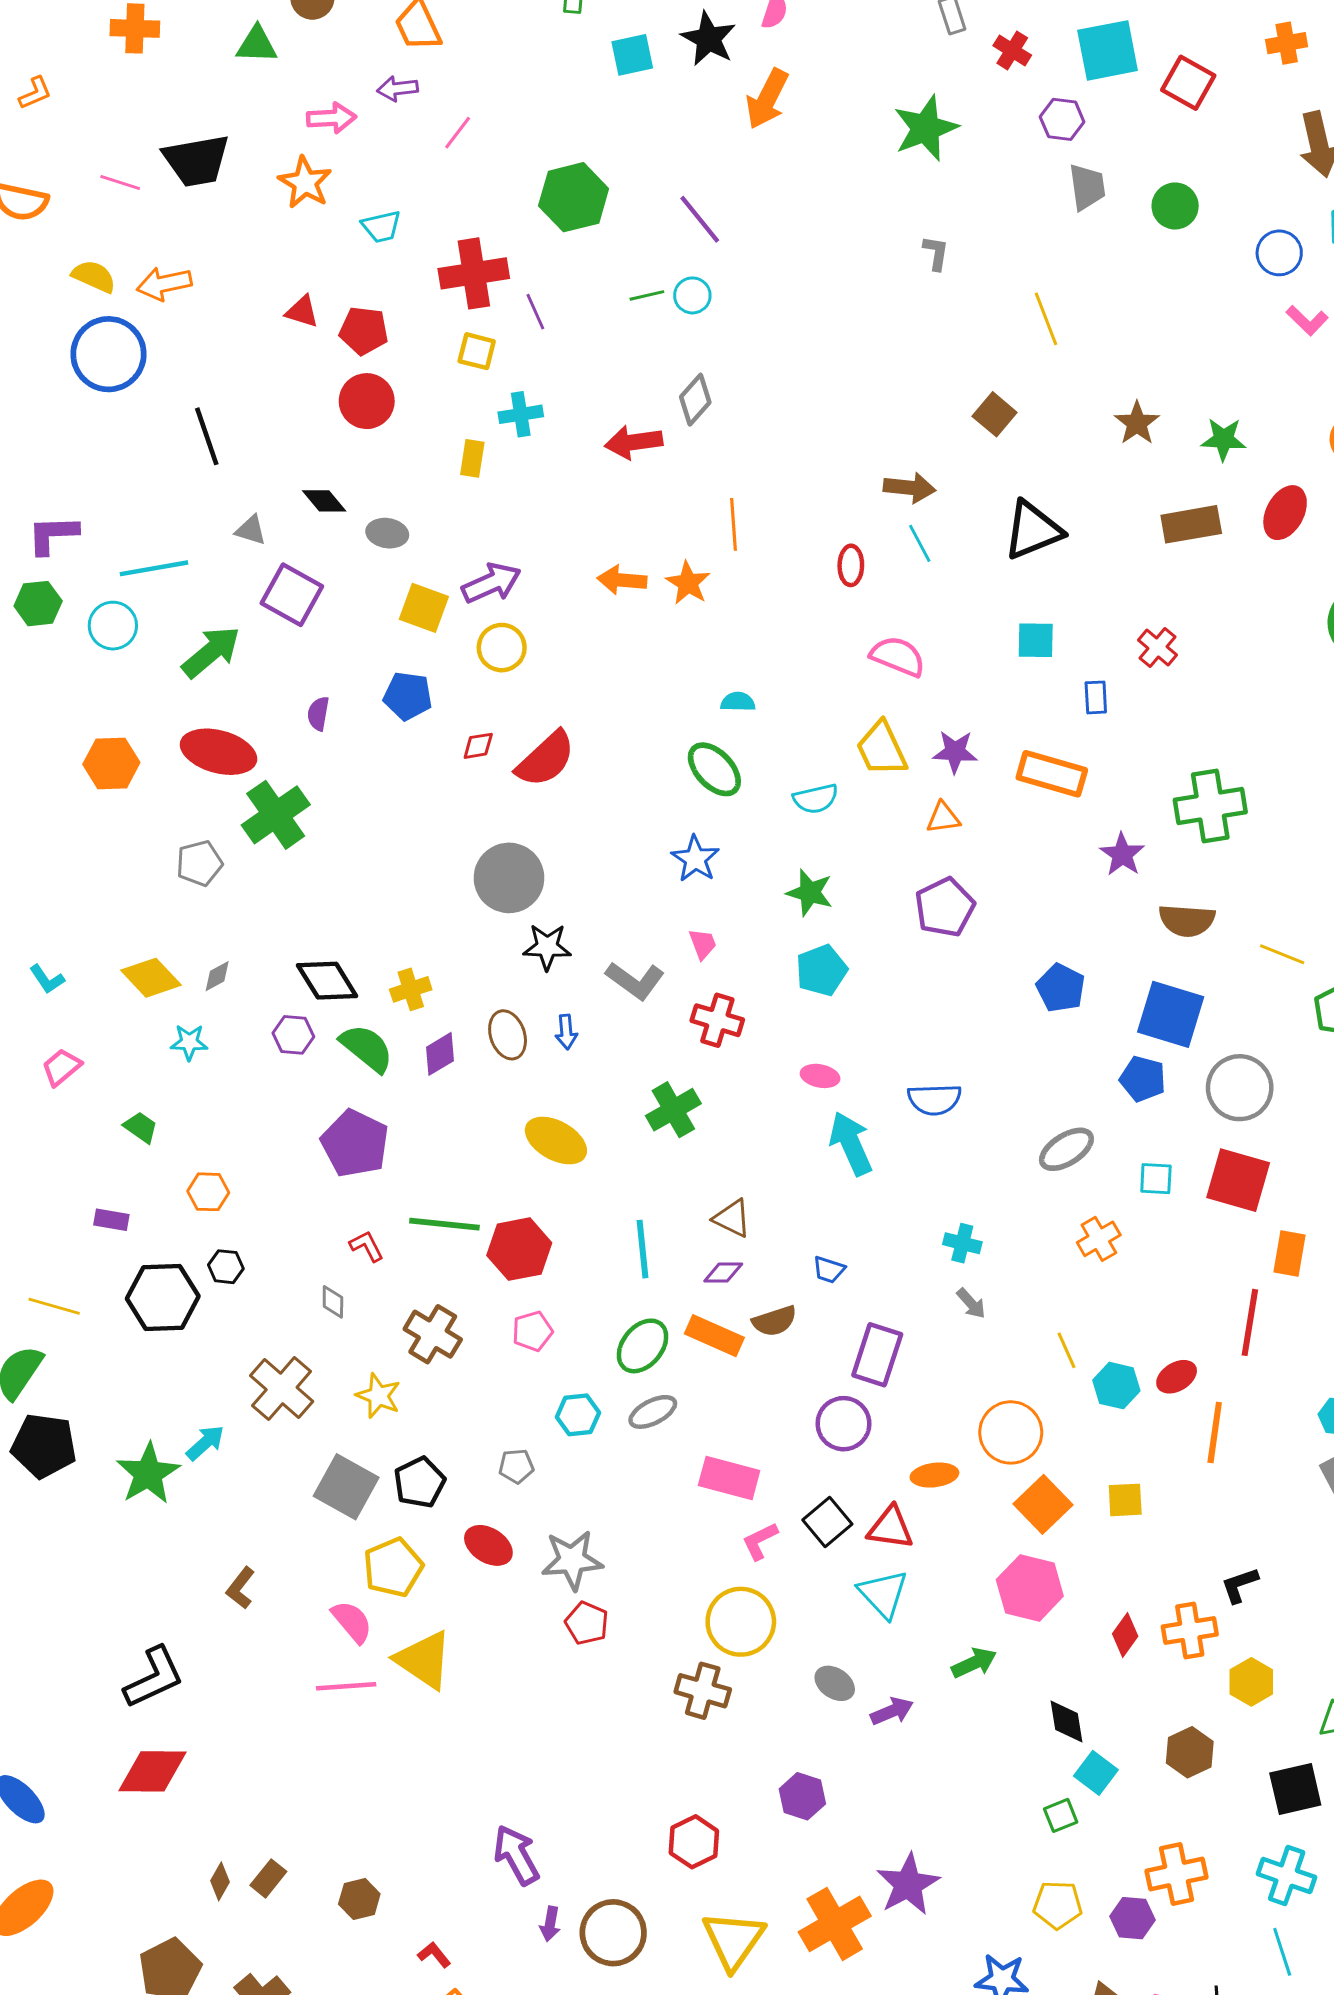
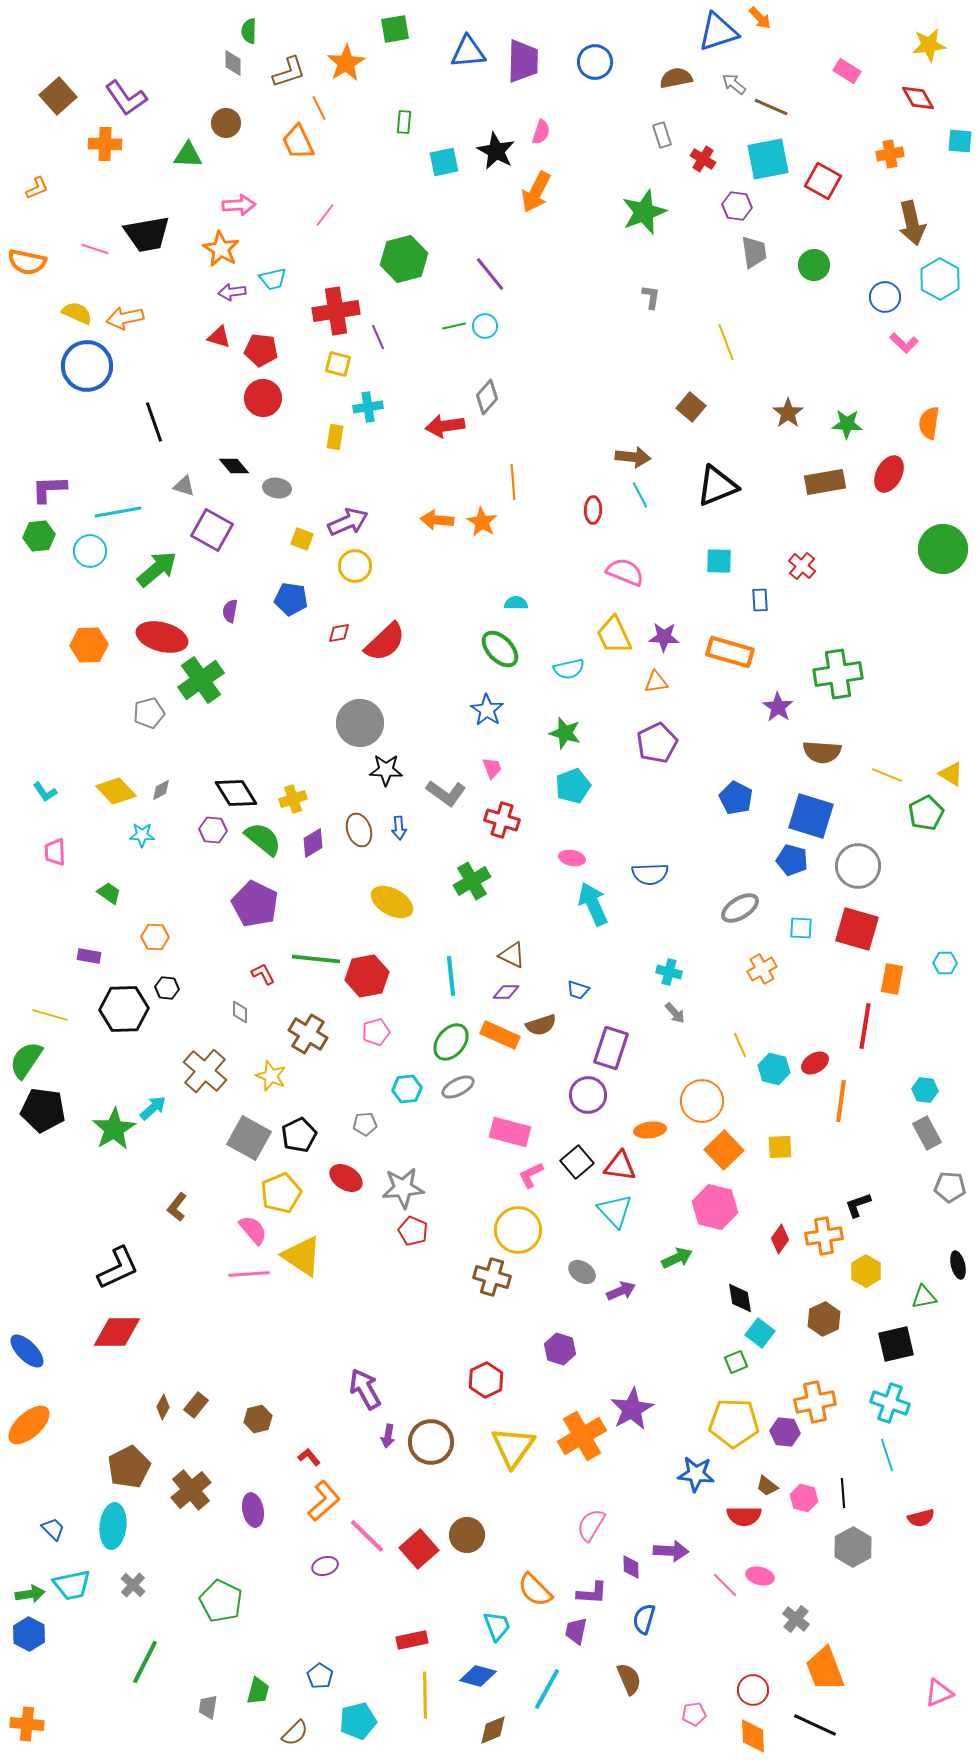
purple arrow: (397, 89) -> (232, 292), moved
yellow square: (424, 608) -> (302, 539), size x0.7
pink trapezoid: (62, 1067) -> (55, 852), turned -52
yellow pentagon: (1058, 1905) -> (734, 1423), size x1.5

